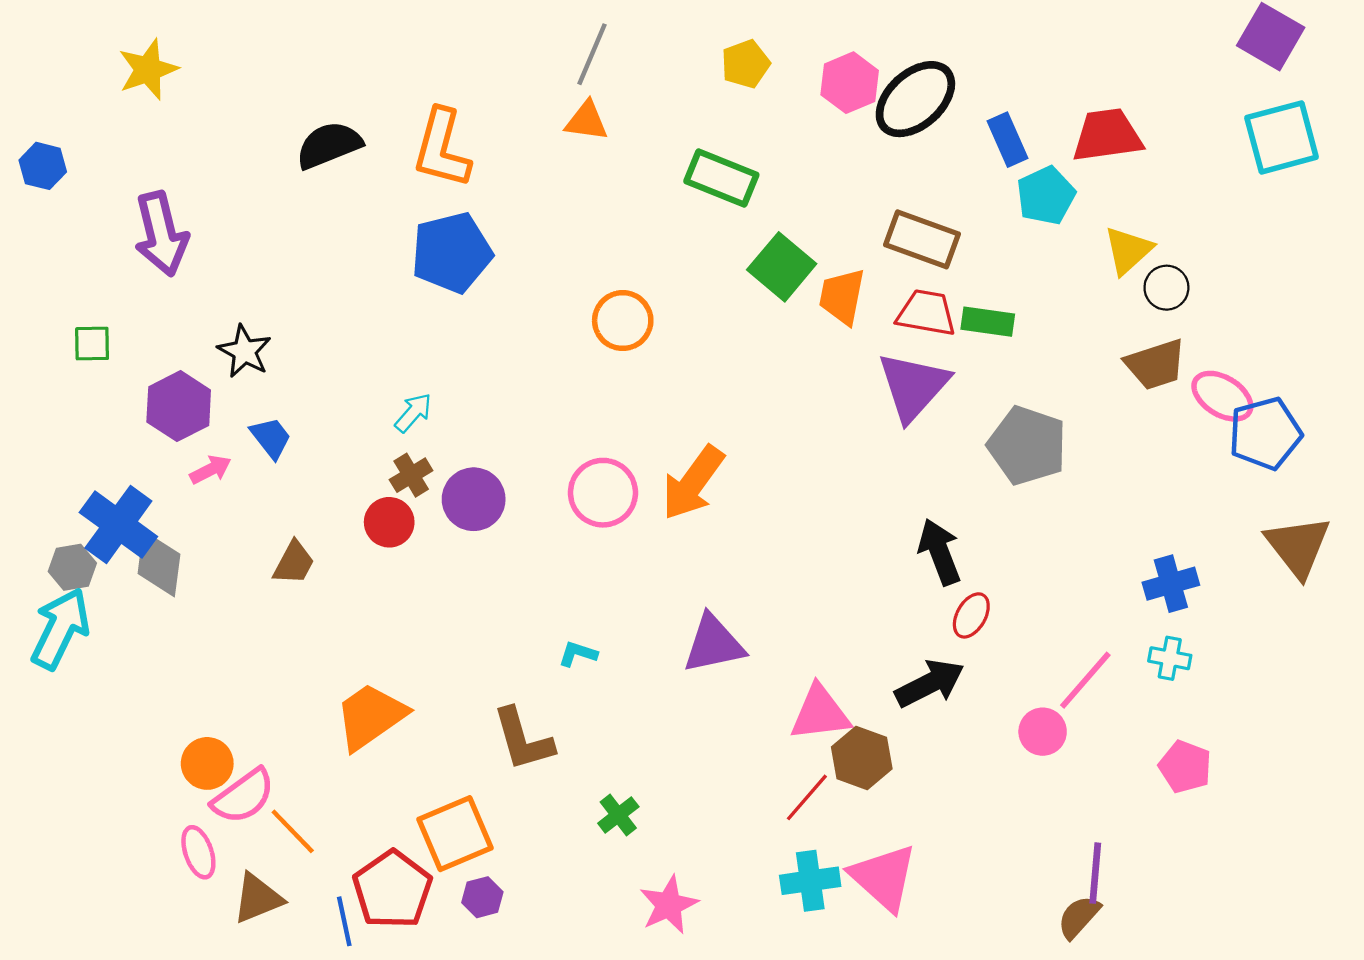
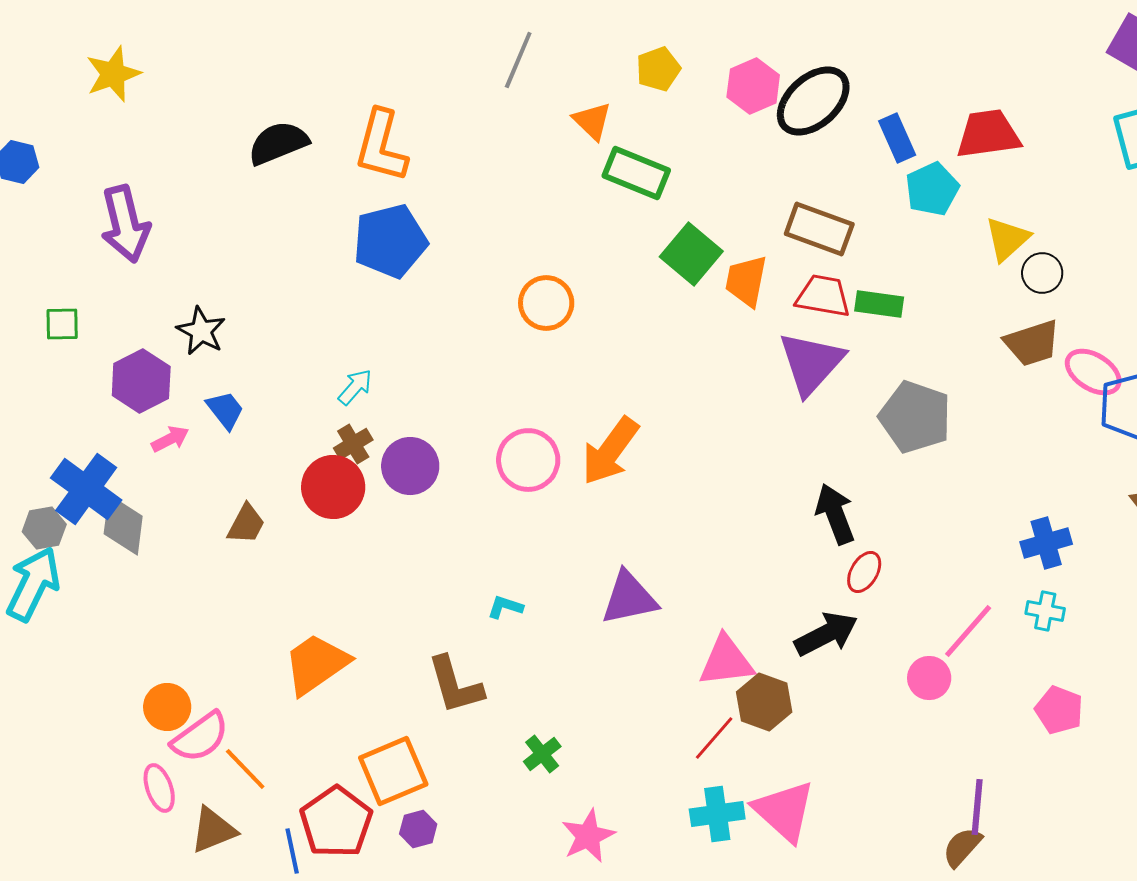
orange triangle: (587, 121) -> (592, 121), moved, turned 36
red circle: (389, 522) -> (333, 487), size x1.4

